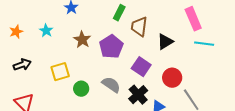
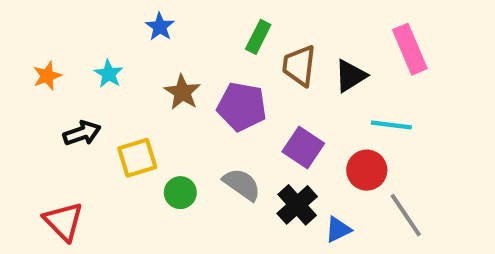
black triangle: (165, 42) -> (350, 76), moved
cyan line: (204, 44) -> (391, 125), moved
purple pentagon: (111, 47) -> (242, 107), turned -30
black arrow: (22, 65) -> (82, 133), moved

